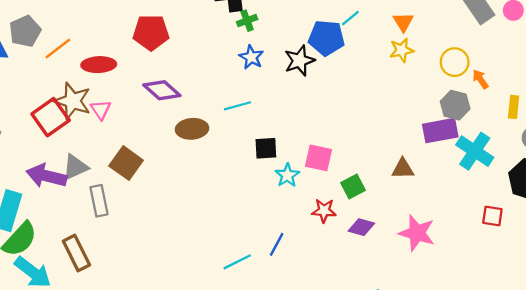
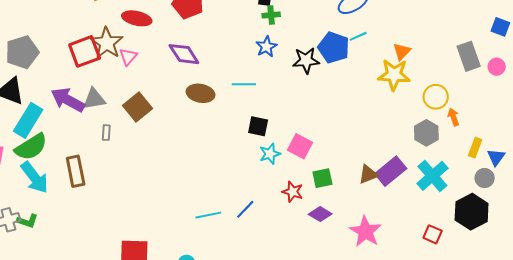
yellow star: (402, 50) -> (394, 75), size x1.5
purple rectangle: (440, 131) -> (391, 171), moved, turned -44
brown triangle: (403, 169) -> (368, 174), turned -35
gray rectangle: (99, 201) -> (106, 133), size x0.6

